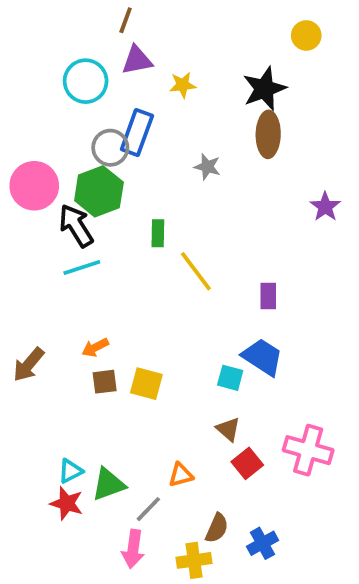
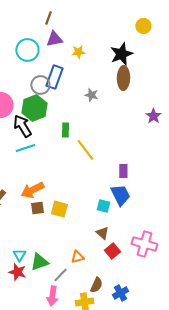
purple rectangle: (268, 296) -> (123, 171), moved
orange arrow: (95, 347) -> (32, 190), size x1.6
blue trapezoid: (262, 357) -> (120, 195), turned 30
cyan triangle: (70, 471) -> (19, 255), turned -32

